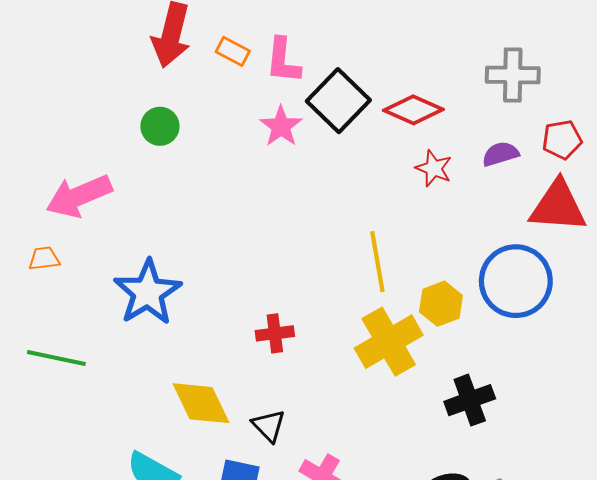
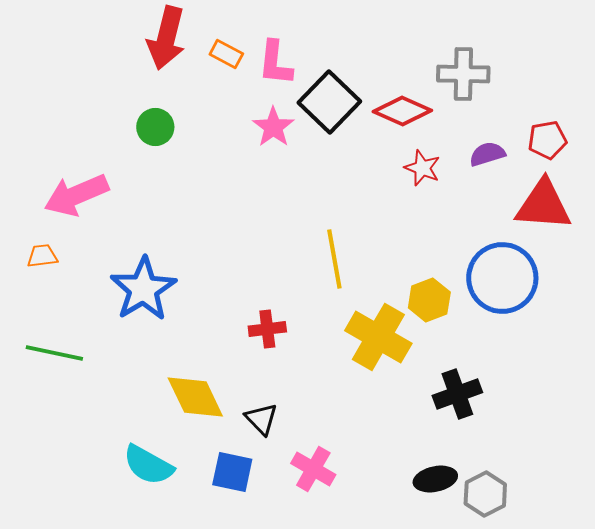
gray cross: (513, 75) -> (463, 74), moved
yellow line: (377, 262) -> (334, 259), moved
yellow cross: (389, 342) -> (378, 337), turned -30

